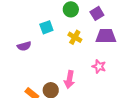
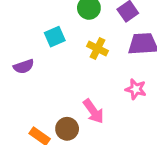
pink arrow: (69, 80) -> (93, 111), turned -42

